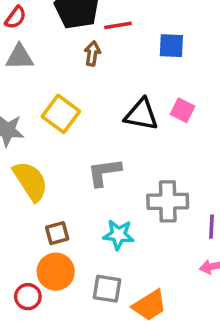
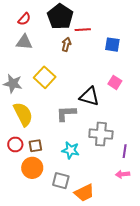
black triangle: (141, 115) -> (89, 96), moved
red circle: (28, 297) -> (15, 144), moved

